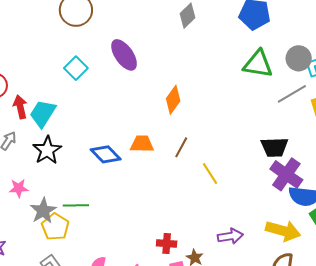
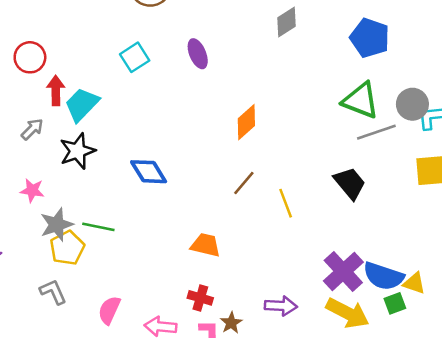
purple ellipse: (124, 55) -> (198, 54), size x0.7
gray line: (292, 94) -> (376, 132), moved
orange trapezoid: (142, 144) -> (206, 245), moved
black trapezoid: (274, 147) -> (350, 183), moved, turned -140
yellow line: (210, 173) -> (286, 203), moved
purple cross: (286, 174) -> (343, 272), moved

